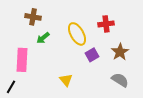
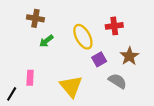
pink rectangle: (22, 60) -> (30, 78), moved, size x0.6
yellow triangle: (66, 80) -> (71, 86), size x1.6
gray semicircle: (120, 80) -> (117, 81), moved

